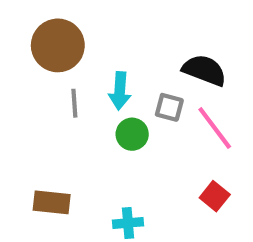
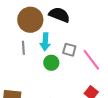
brown circle: (58, 45) -> (30, 20), moved
black semicircle: (204, 70) -> (59, 15), moved

